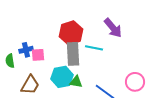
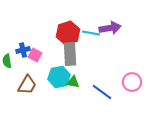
purple arrow: (113, 28) -> (110, 28), turned -60
cyan line: (94, 48) -> (91, 33), moved
pink square: (38, 55) -> (35, 55), turned 32

